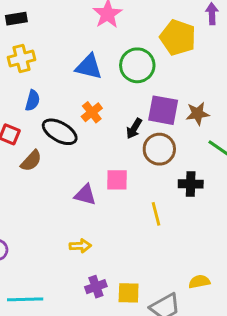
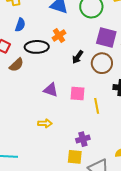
black arrow: (134, 129) -> (78, 57), moved
black ellipse: (60, 132) -> (37, 47), turned -35
pink square: (117, 180) -> (77, 93), moved
purple cross: (96, 287) -> (83, 139), moved

